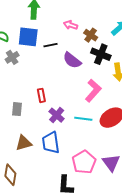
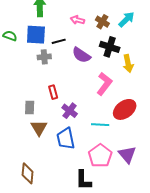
brown cross: (91, 35) -> (102, 22), moved
gray cross: (12, 57) -> (44, 57), moved, turned 32
cyan line: (83, 119) -> (100, 125), moved
brown triangle: (24, 143) -> (39, 128), moved, turned -42

